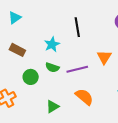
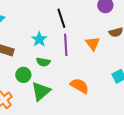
purple line: (77, 69) -> (66, 45), moved, turned -70
green triangle: (53, 107) -> (41, 91), moved, size x1.5

